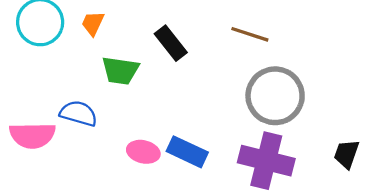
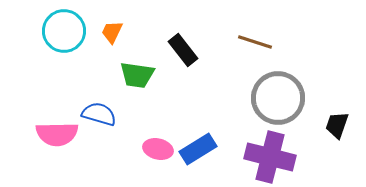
blue rectangle: (187, 152) -> (198, 149), turned -57
black trapezoid: (346, 154) -> (337, 125), moved

